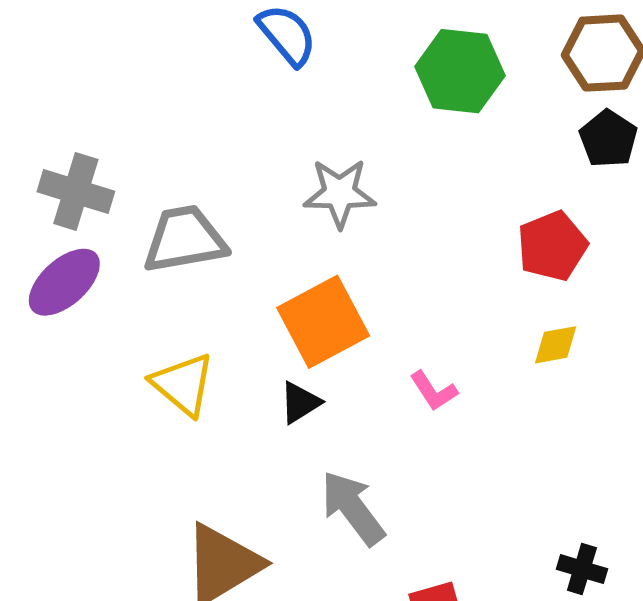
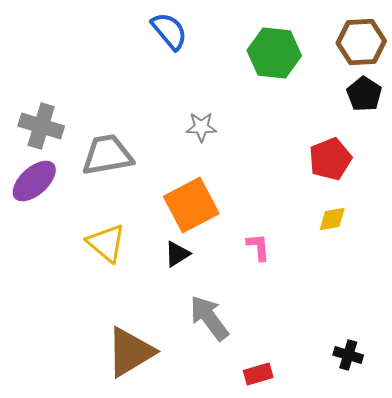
gray star: (340, 193) -> (201, 127), size x0.7
pink L-shape: (434, 391) -> (258, 247), turned -152

